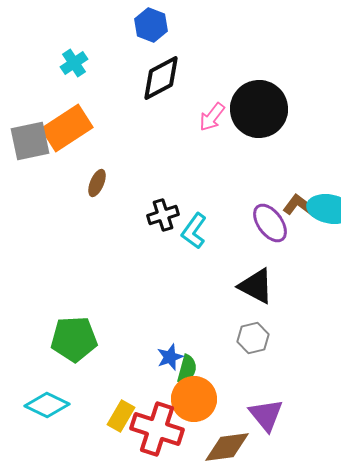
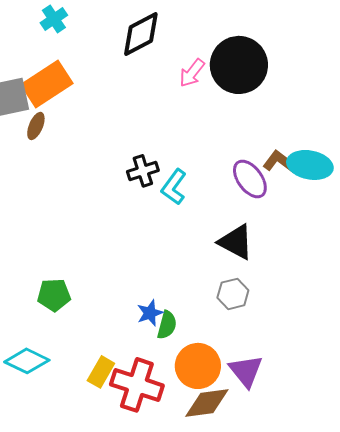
brown ellipse: (97, 183) -> (36, 126), moved
green pentagon: (74, 339) -> (54, 295), size x0.7
orange circle: (194, 399) -> (198, 366), moved

